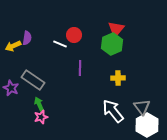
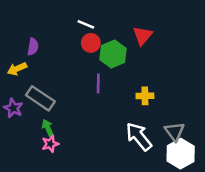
white line: (60, 44) -> (86, 24), moved
green hexagon: (112, 44) -> (113, 54), moved
yellow arrow: (13, 46) -> (17, 69), moved

